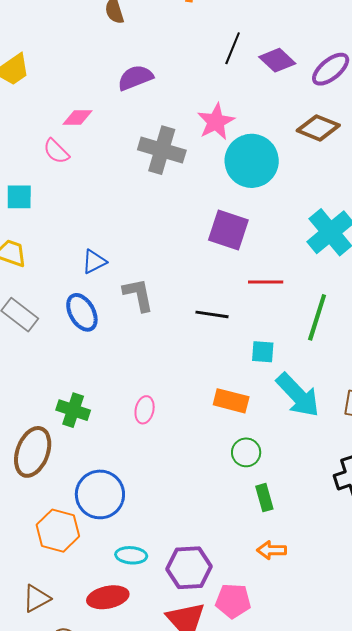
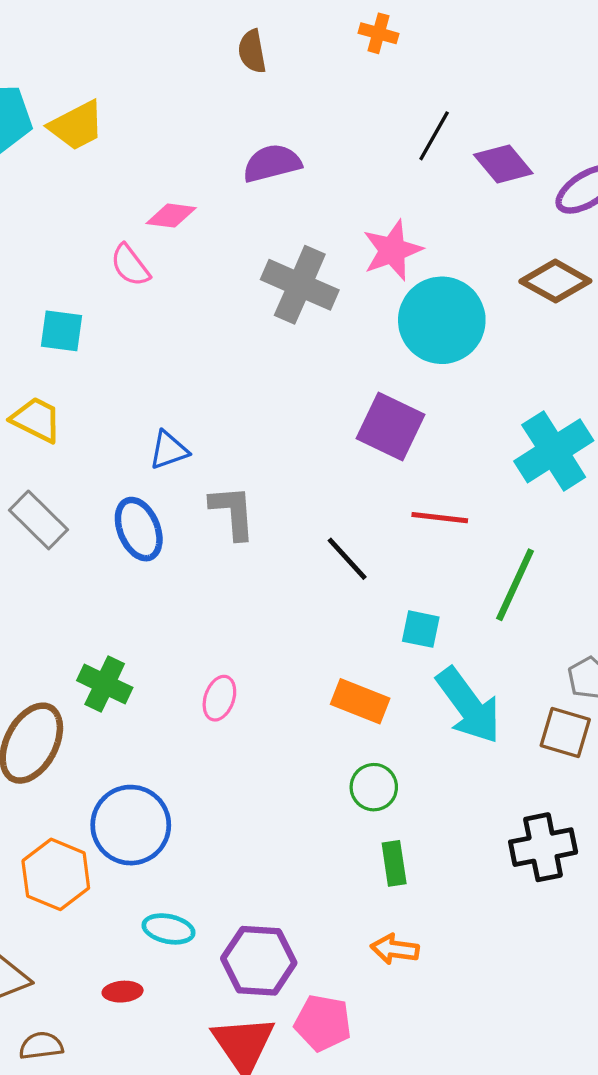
black line: (212, 314) -> (347, 559), turned 32
red ellipse: (108, 597) -> (123, 992), size x0.6

